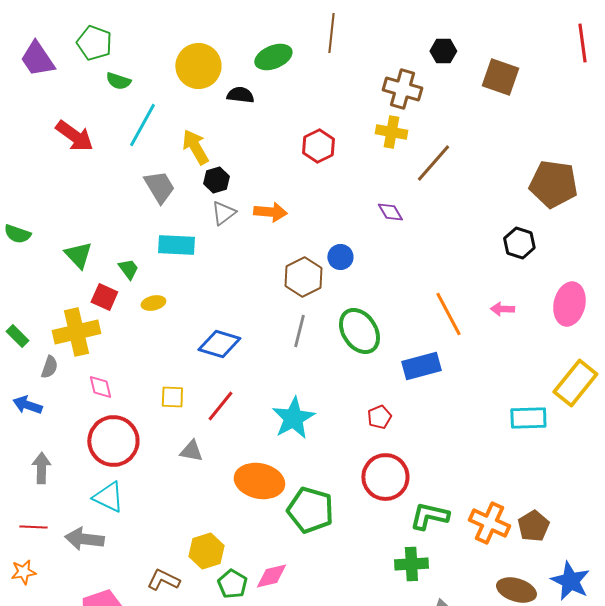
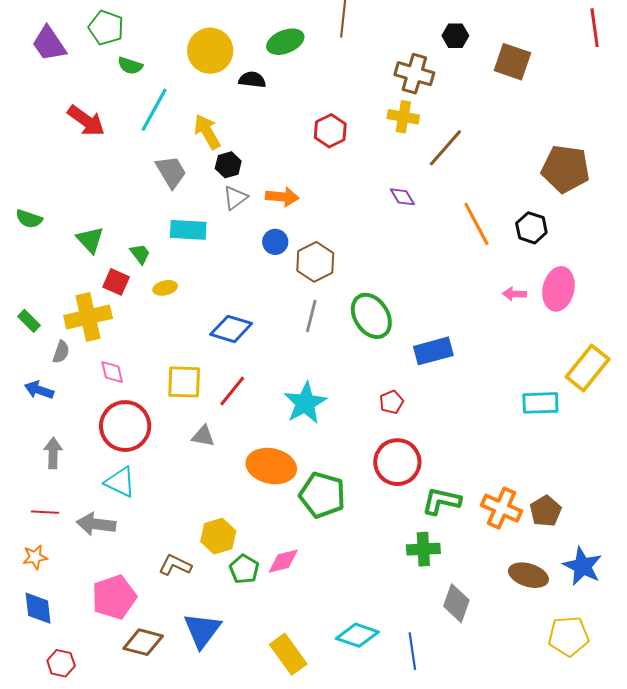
blue circle: (340, 257) -> (275, 242), moved
pink ellipse: (569, 304) -> (559, 289), moved
orange line: (448, 314) -> (476, 224), moved
yellow square: (172, 397) -> (184, 382), size x1.5

